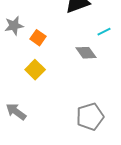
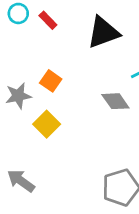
gray star: (14, 26) -> (18, 96), moved

